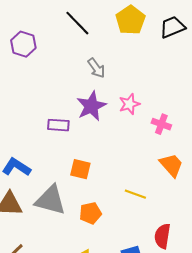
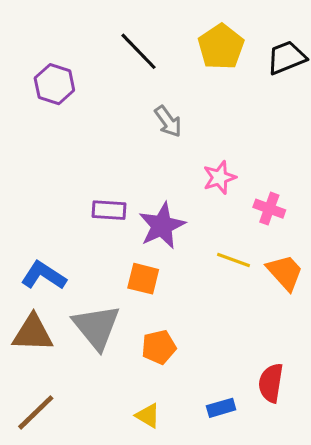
purple star: (91, 106) -> (162, 226), moved
yellow line: (135, 194) -> (233, 260), moved
gray triangle: (50, 200) -> (97, 327), turned 36

